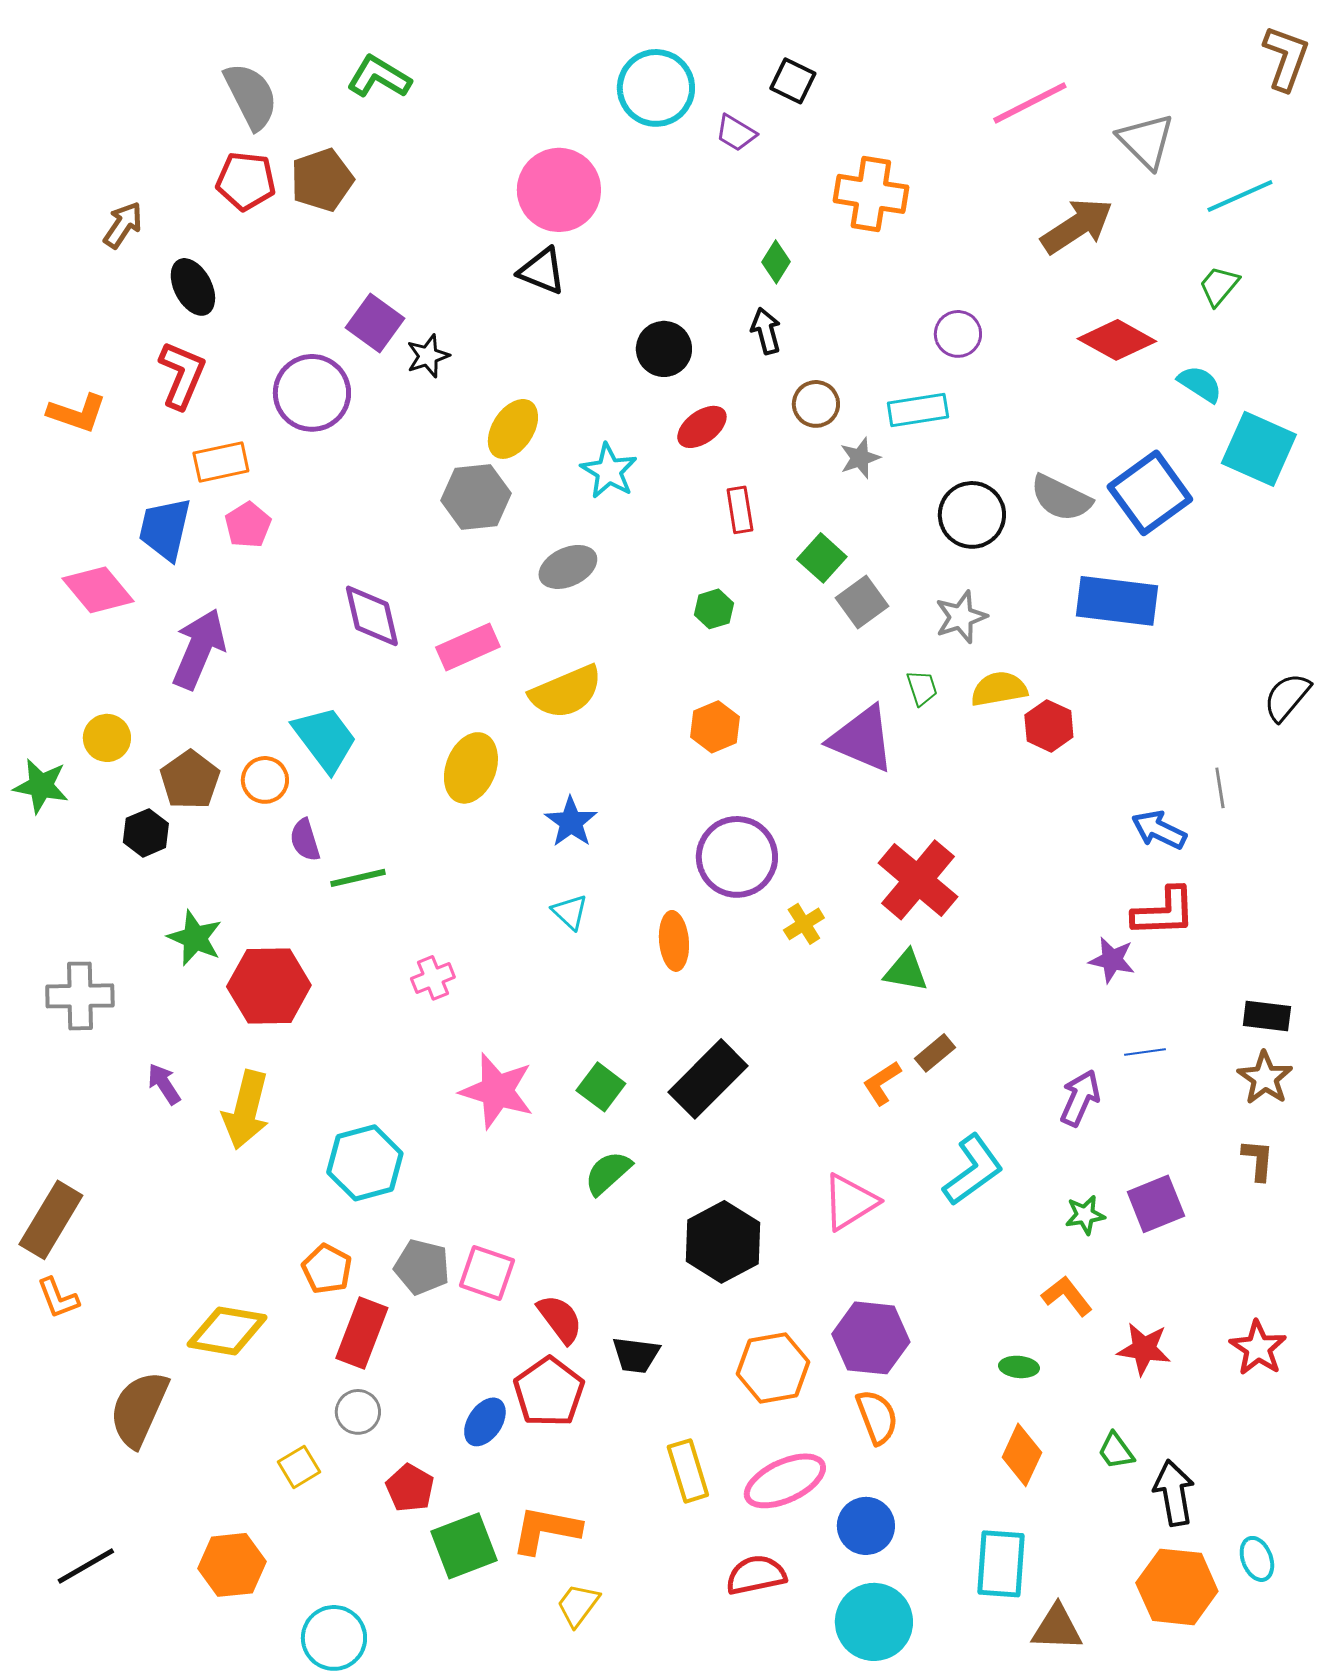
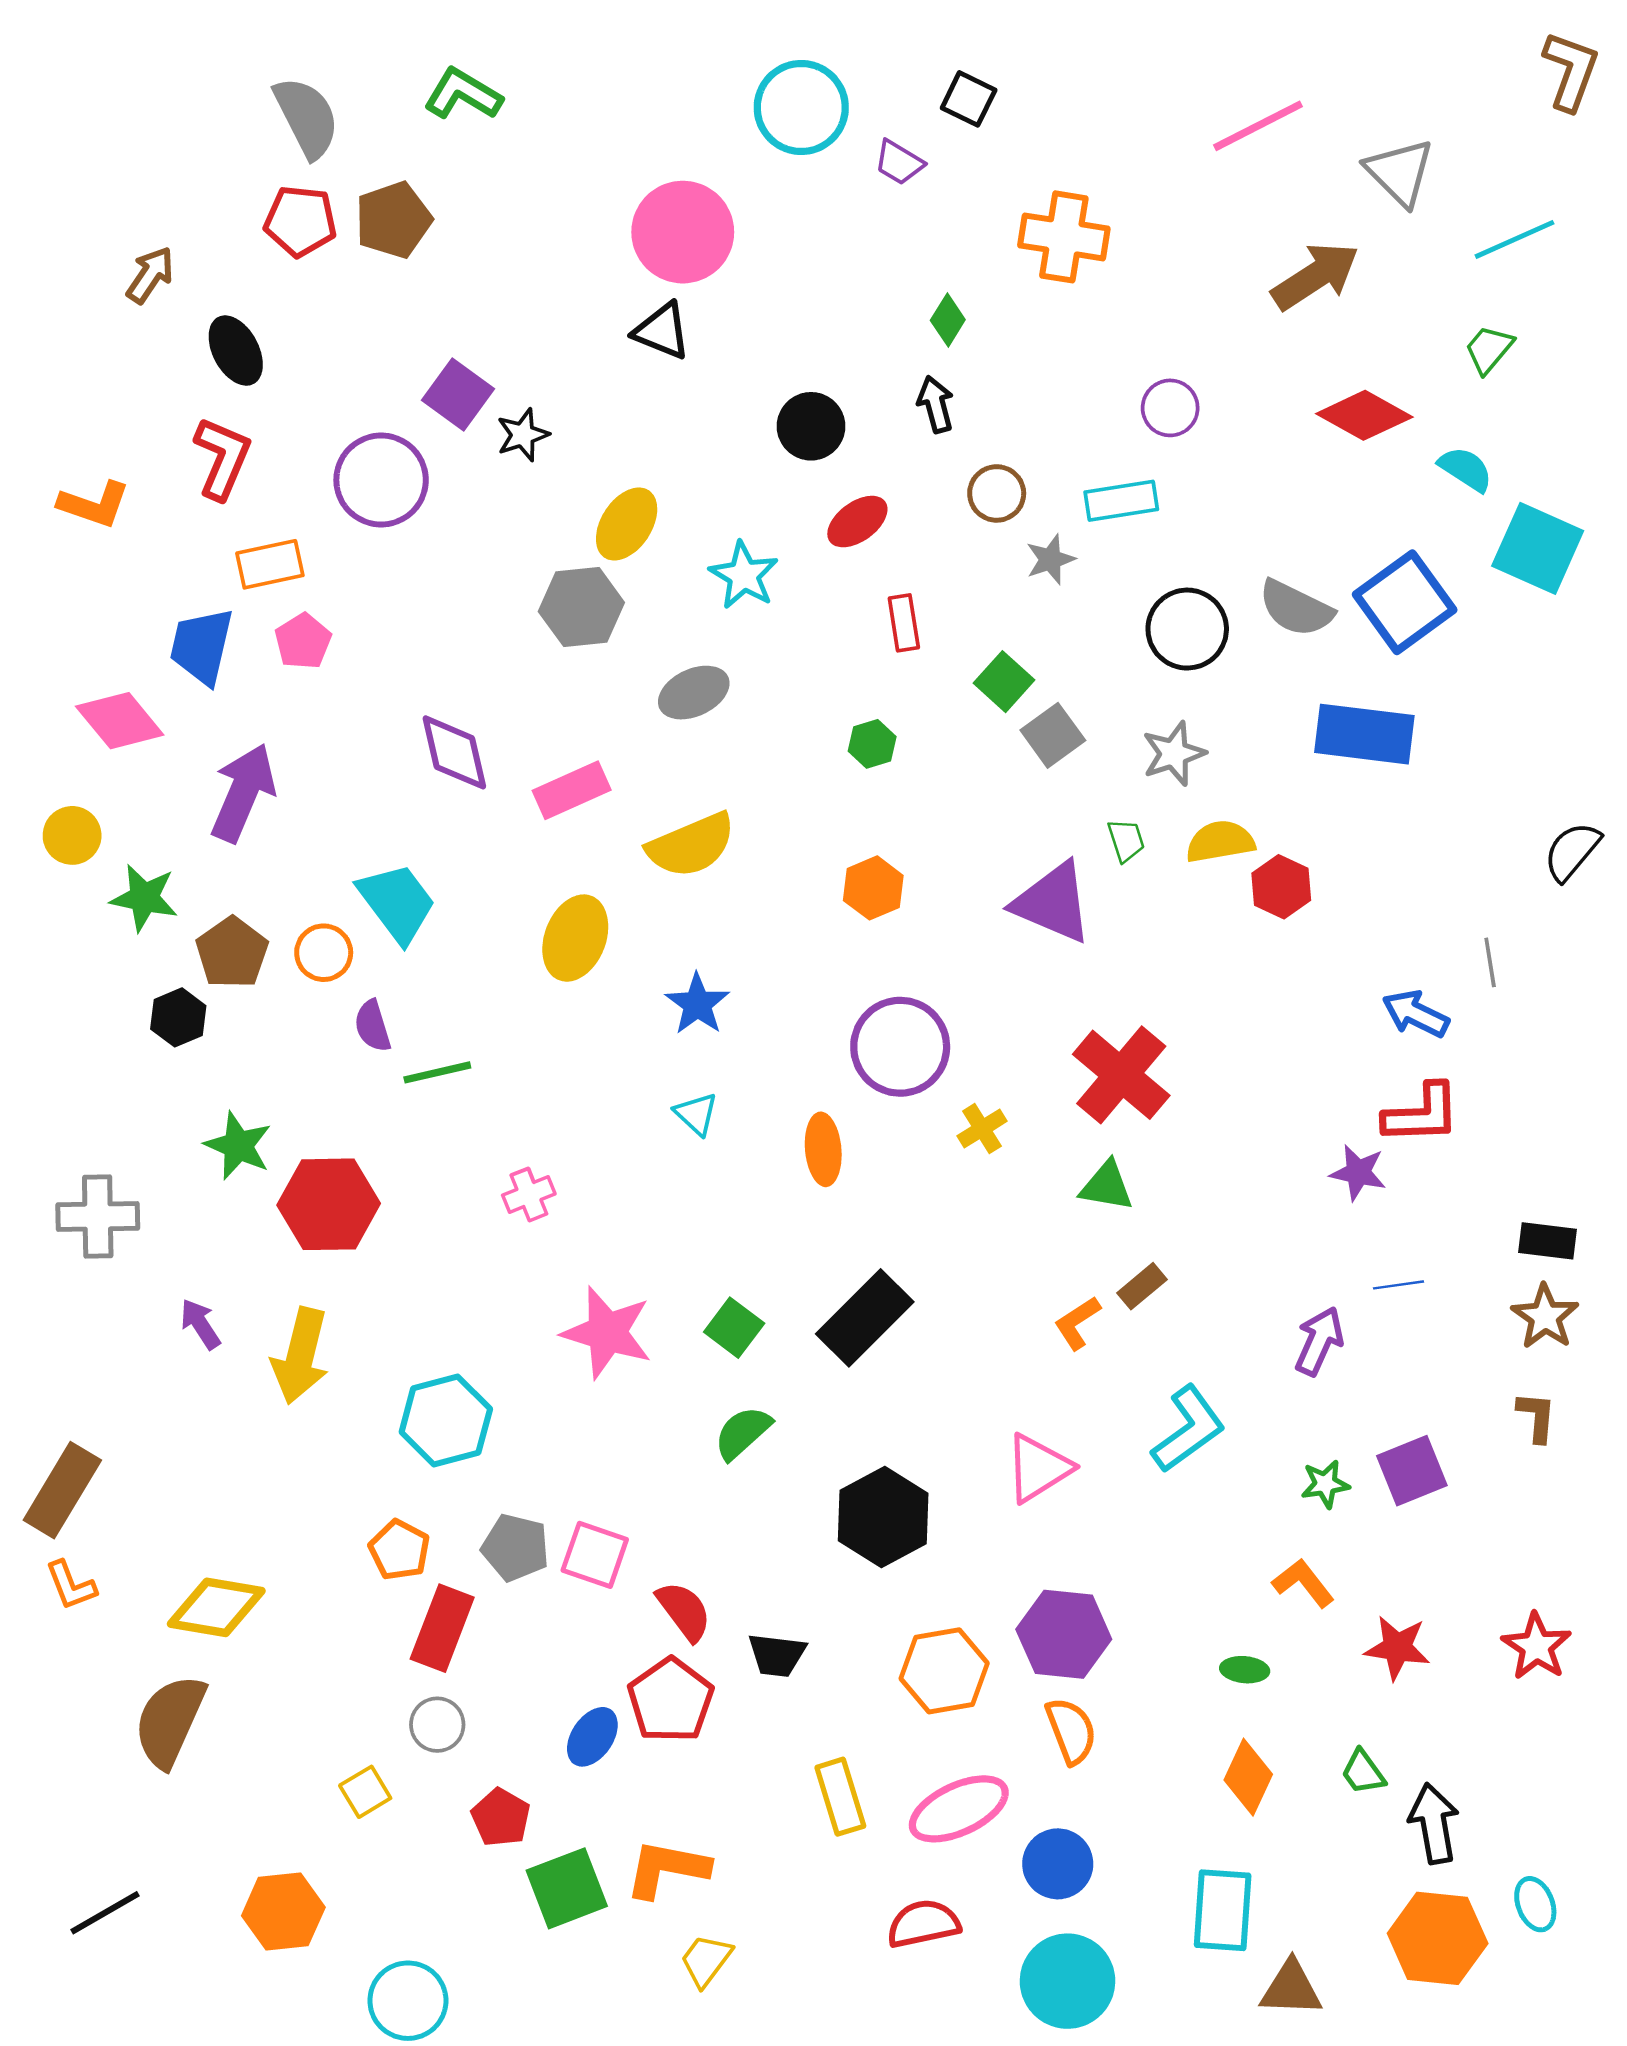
yellow circle: (107, 738) -> (72, 835), moved
green star: (41, 786) -> (144, 898), moved
yellow diamond: (227, 1331) -> (216, 1607), moved

